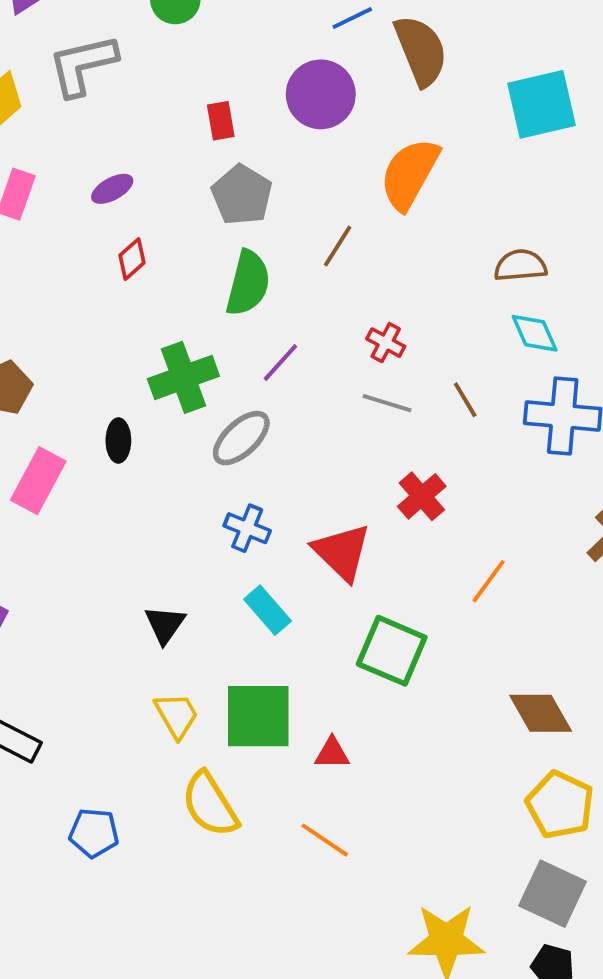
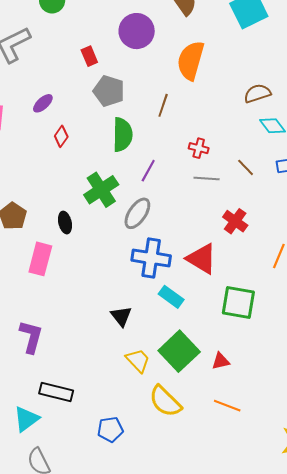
black ellipse: (118, 441) -> (65, 223), moved
blue cross: (247, 528) -> (151, 258), size x1.6
green square: (258, 716) -> (179, 351), turned -30

